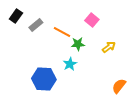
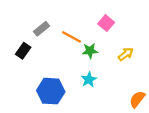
black rectangle: (16, 16) -> (23, 51), moved
cyan star: (70, 64) -> (89, 80), moved

